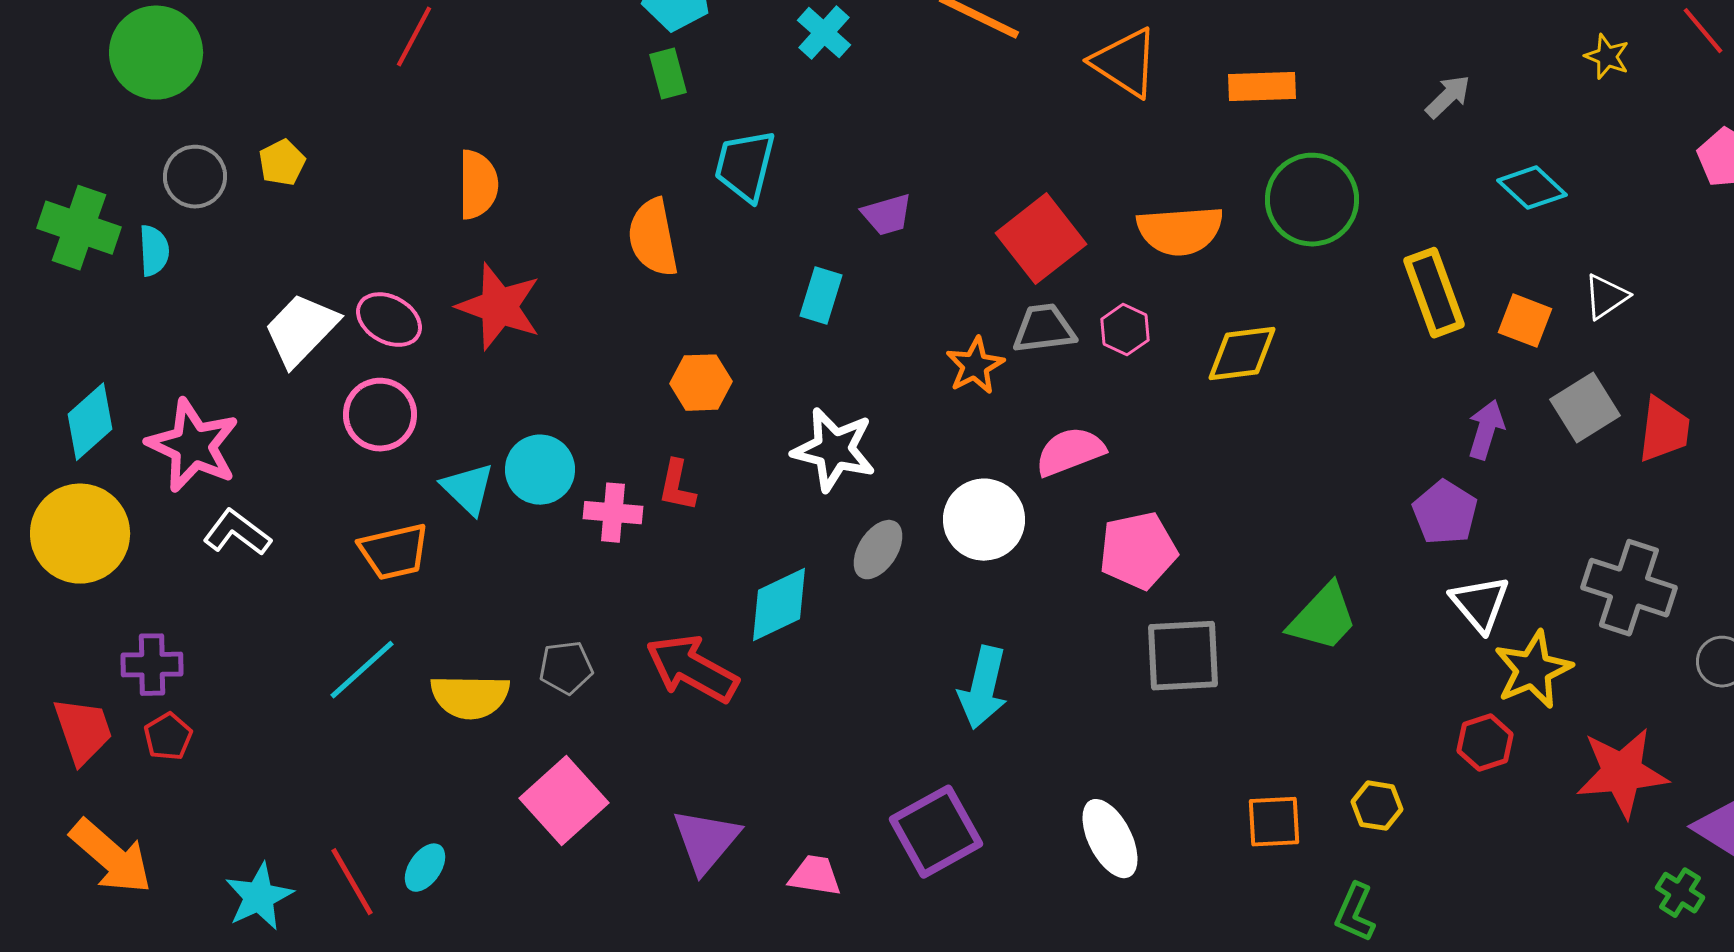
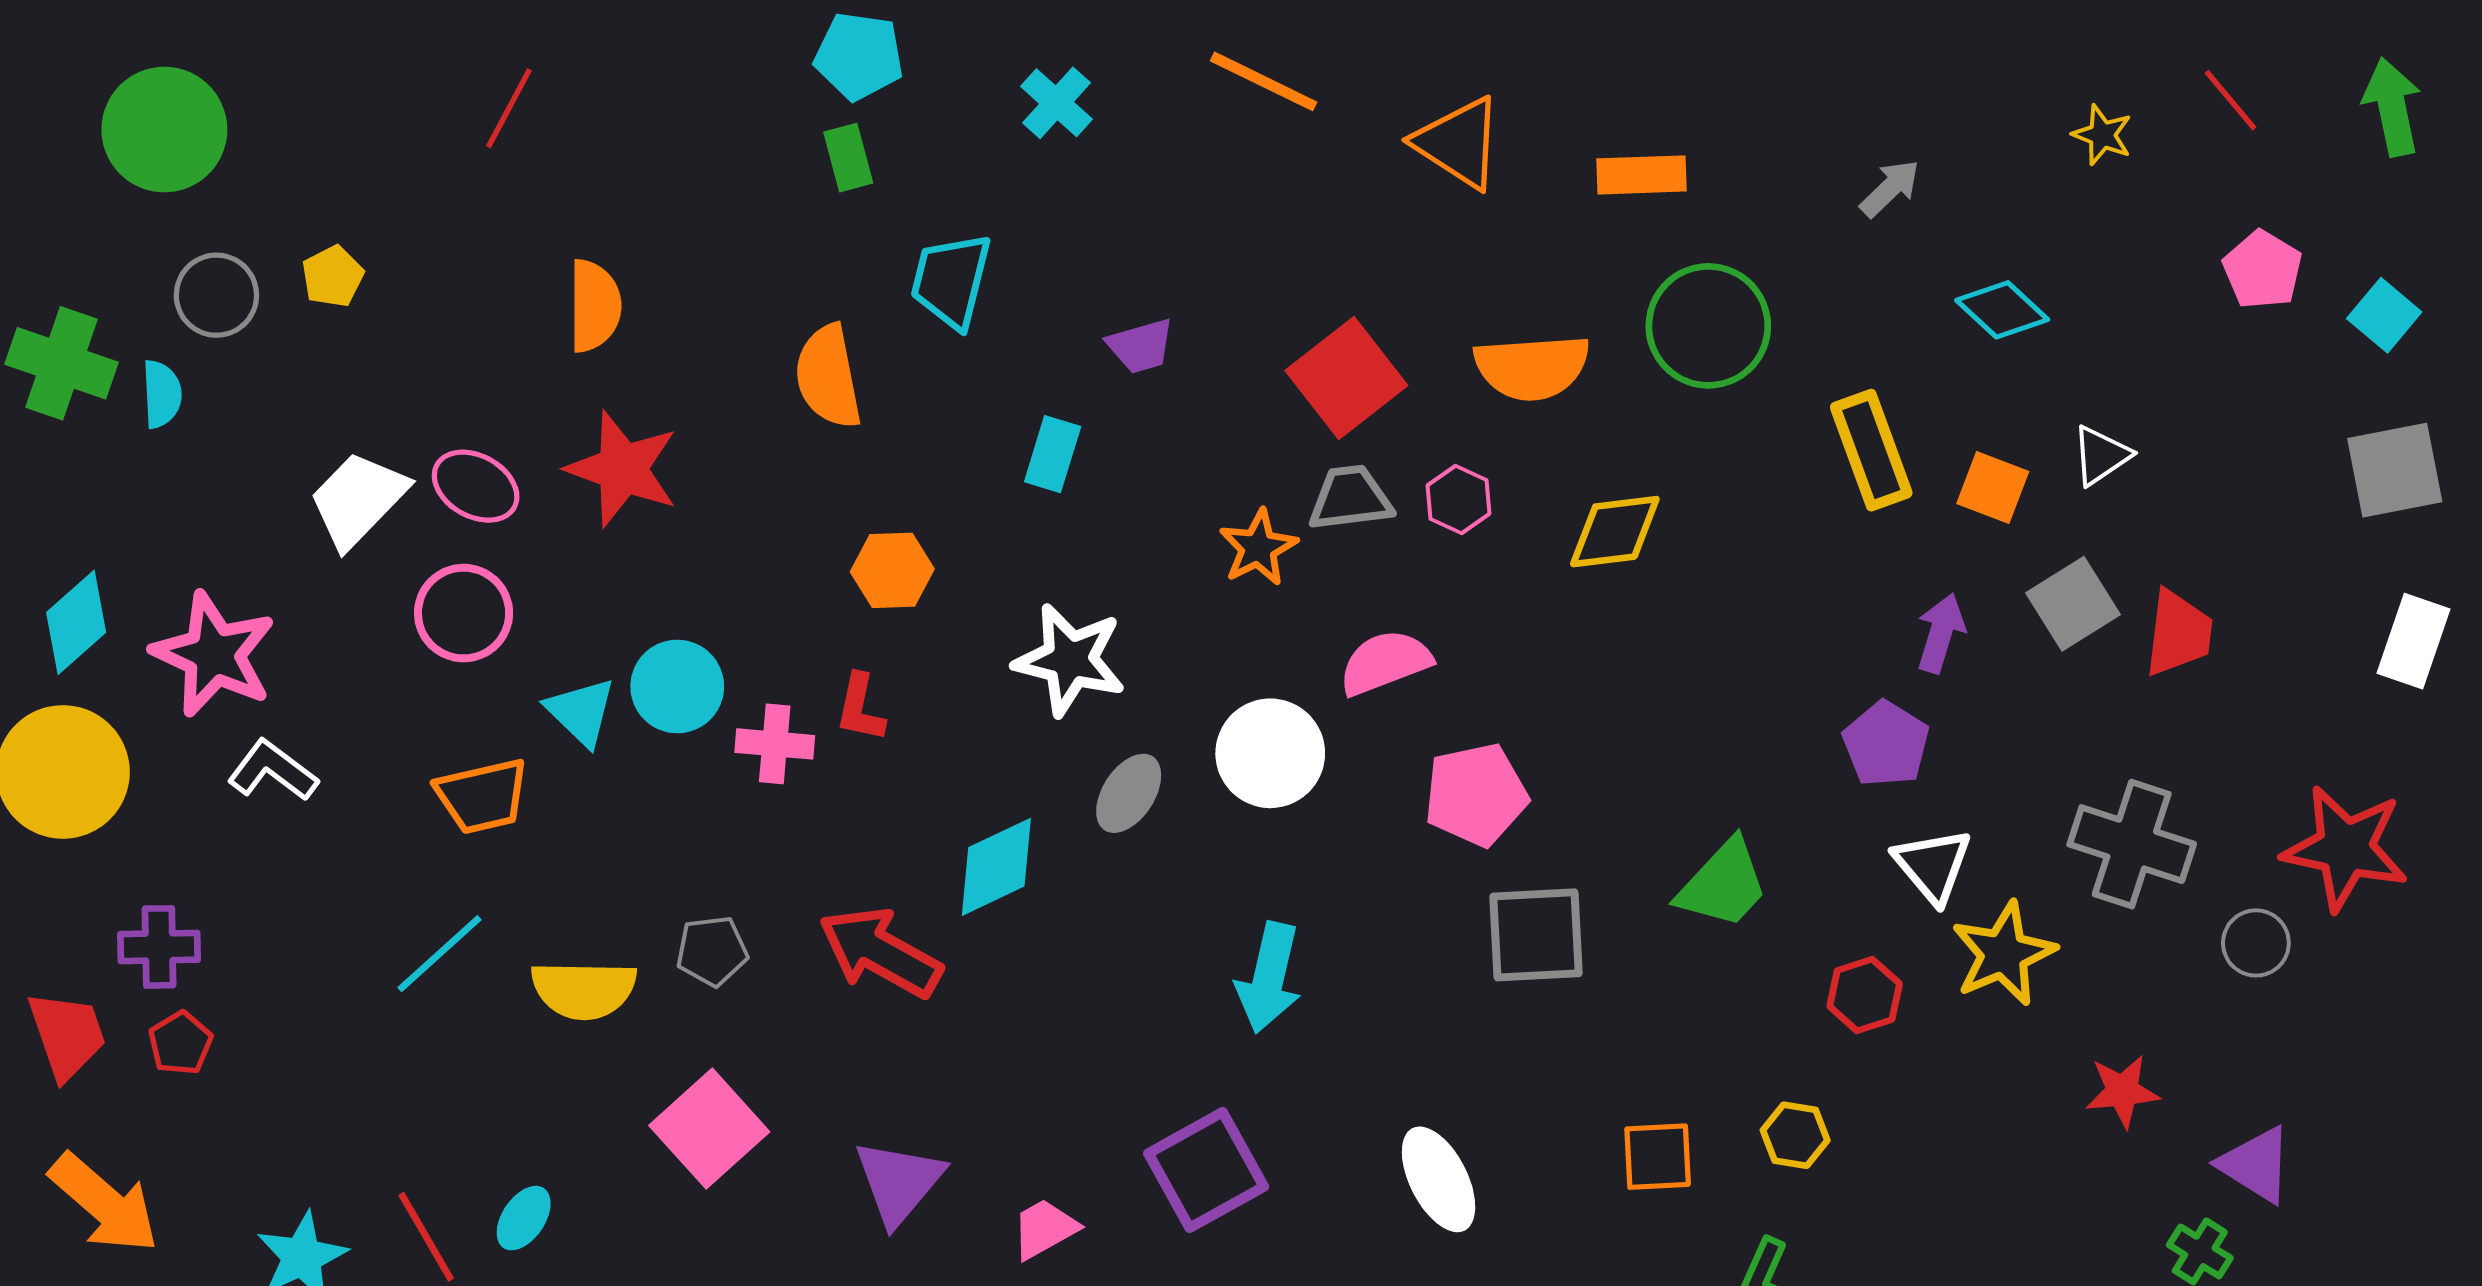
red hexagon: (1485, 743) -> (1865, 995), moved
red star: (1622, 773) -> (2122, 1091), size x0.6
pink trapezoid: (815, 876) -> (1045, 1229), turned -38

